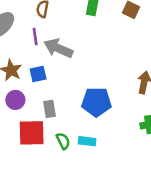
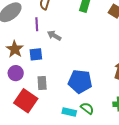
gray arrow: (58, 48) -> (54, 36), size x0.6
red square: (32, 133) -> (26, 101), turned 30
green semicircle: (63, 141) -> (87, 108), moved, turned -32

